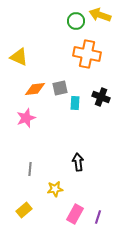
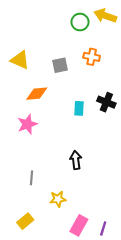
orange cross: (87, 54) -> (92, 57), size x0.6
gray square: (60, 88) -> (60, 65), moved
black arrow: (78, 162) -> (76, 160), moved

